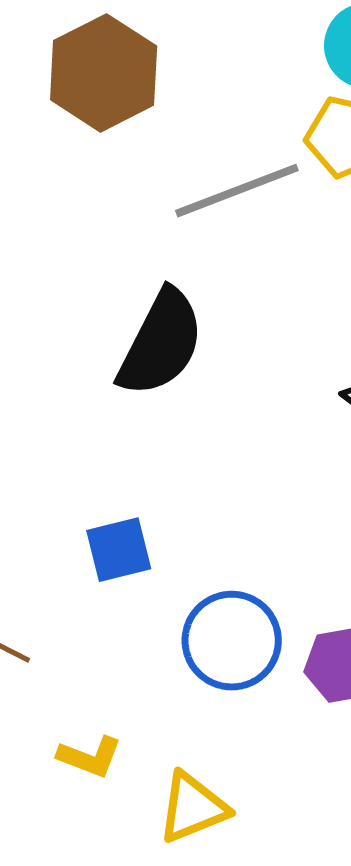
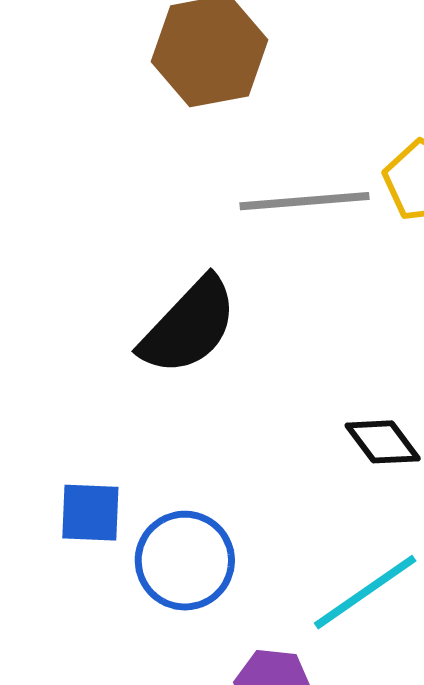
blue circle: (232, 641) -> (185, 561), moved

